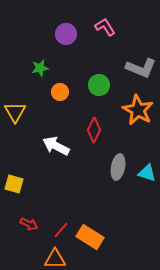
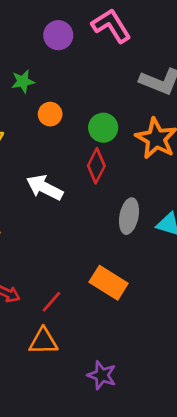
pink L-shape: (105, 27) -> (111, 26), size x1.4
green circle: (99, 85) -> (103, 128), moved
orange rectangle: (90, 237) -> (109, 283), moved

